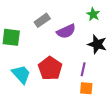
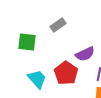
purple semicircle: (66, 31) -> (85, 54), moved

